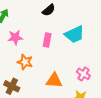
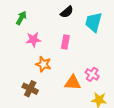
cyan trapezoid: (74, 34) -> (94, 22), moved, turned 130
pink cross: (83, 74) -> (92, 74), moved

